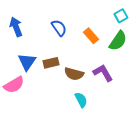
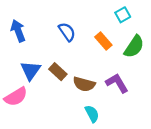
cyan square: (121, 16) -> (123, 15), moved
brown rectangle: (51, 63) -> (58, 72), turned 56

